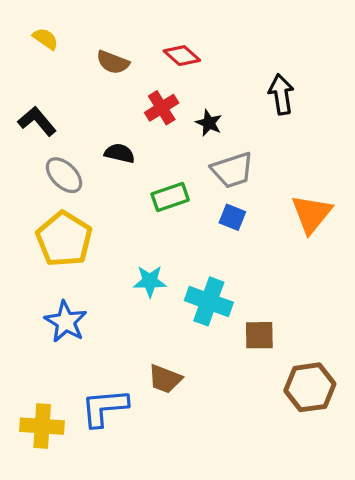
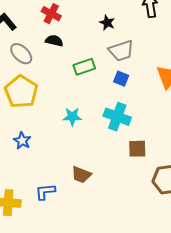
red cross: (162, 108) -> (51, 14), moved, turned -30
cyan cross: (209, 301) -> (117, 117), moved
blue star: (66, 322) -> (22, 141), size x0.7
blue L-shape: (104, 408) -> (45, 192), size x0.7

